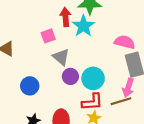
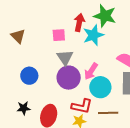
purple circle: (70, 76) -> (69, 78), size x1.5
cyan circle: (93, 78) -> (100, 87), moved
pink arrow: (128, 88) -> (91, 71), moved

